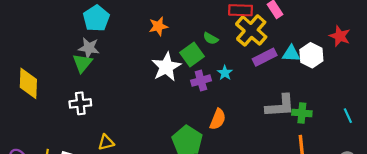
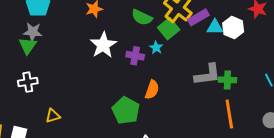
green semicircle: (211, 38) -> (142, 17), size x1.5
green square: (192, 55) -> (169, 29), moved
purple rectangle: (265, 57) -> (198, 17), moved
purple cross: (201, 81) -> (135, 56), turned 30

